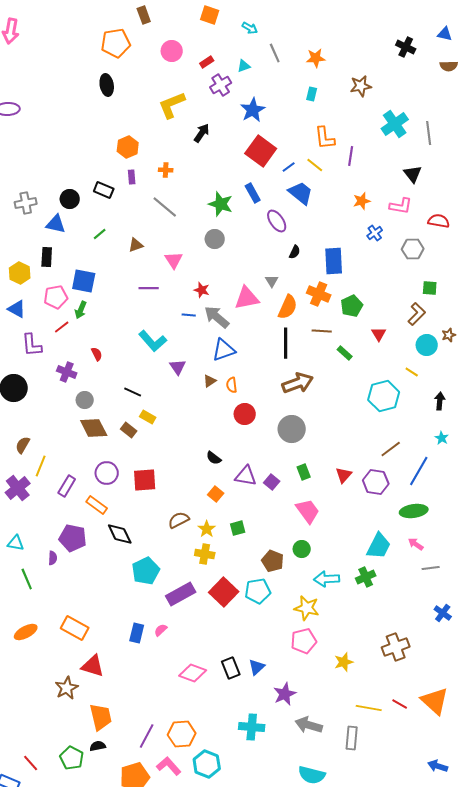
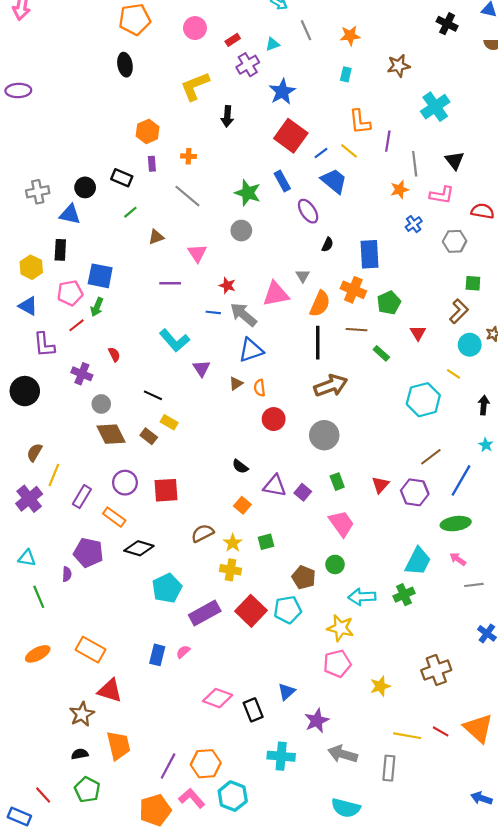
black arrow: (202, 133) -> (227, 116), turned 150
gray line: (429, 133) -> (415, 164), moved
green line: (100, 234) -> (130, 212), moved
black diamond: (120, 534) -> (139, 548), turned -48
black rectangle: (231, 668) -> (253, 710), moved
black semicircle: (98, 746) -> (80, 754), moved

